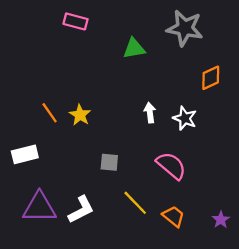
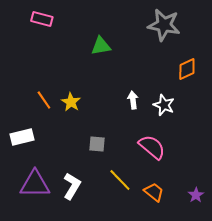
pink rectangle: (75, 21) -> (42, 19), moved
green triangle: (134, 48) -> (101, 46), moved
white L-shape: (81, 210) -> (72, 186), turned -32

